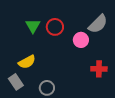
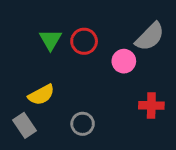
gray circle: (47, 88) -> (83, 124), moved

